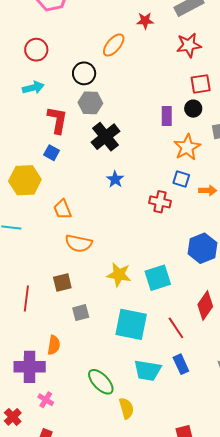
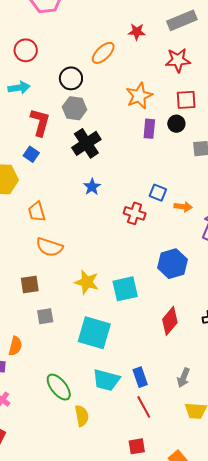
orange star: (187, 147) -> (139, 96), moved
red line: (176, 328) -> (144, 407), moved

